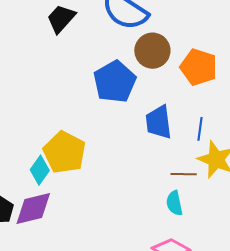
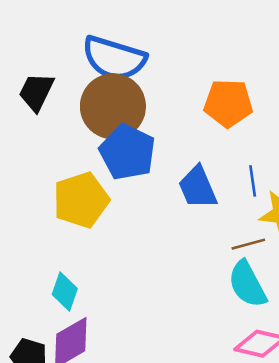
brown circle: (152, 51) -> (113, 106), moved, size x1.4
yellow pentagon: (64, 152) -> (81, 200), moved, turned -30
cyan semicircle: (174, 203) -> (247, 284), size x1.5

